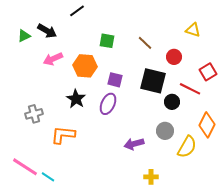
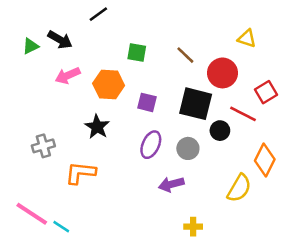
red circle: (174, 57) -> (222, 73), size x1.5
purple ellipse: (108, 104) -> (151, 145), moved
gray circle: (165, 131) -> (188, 148), moved

